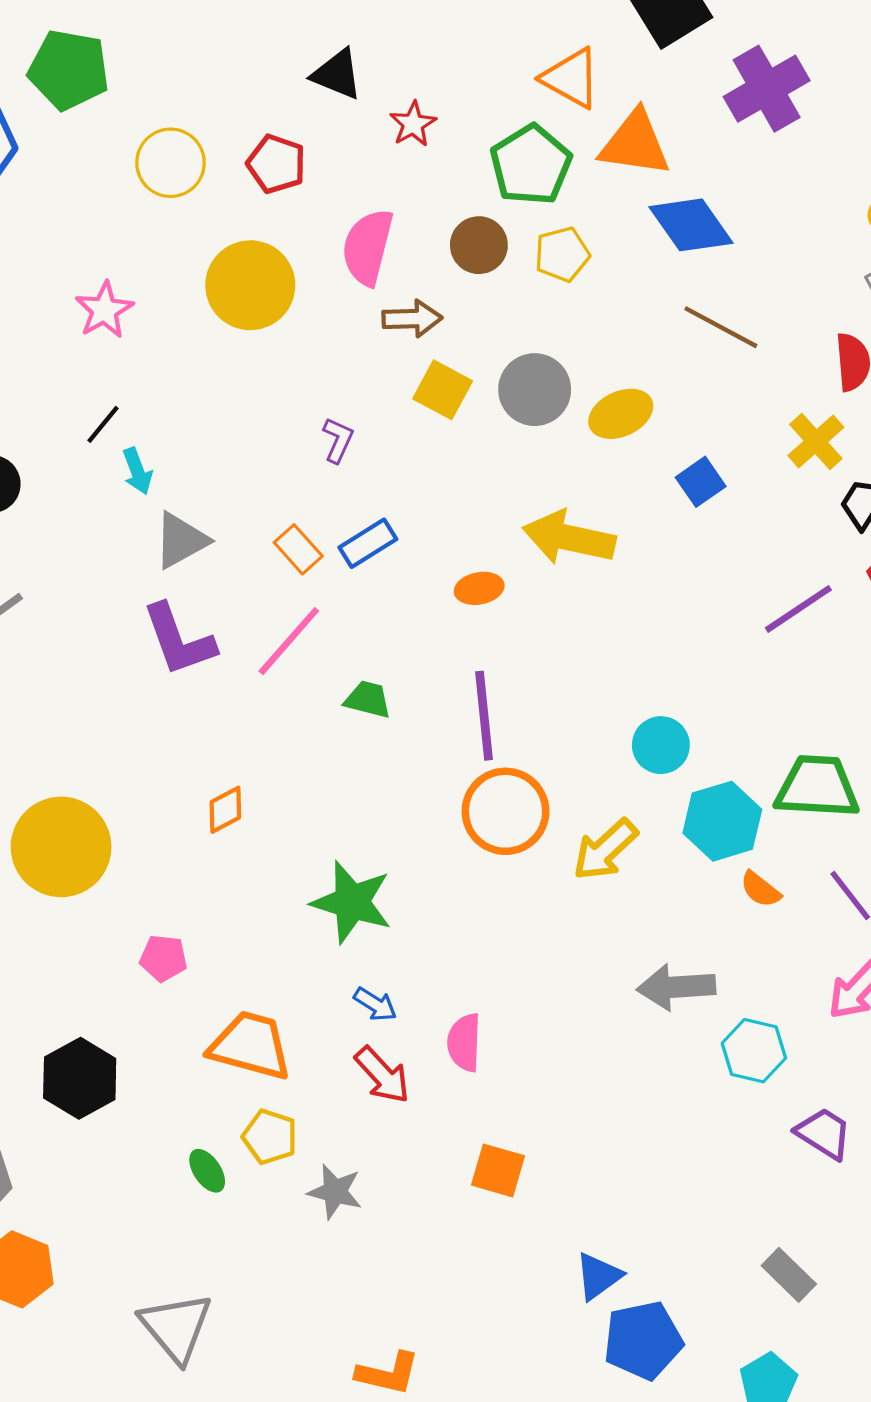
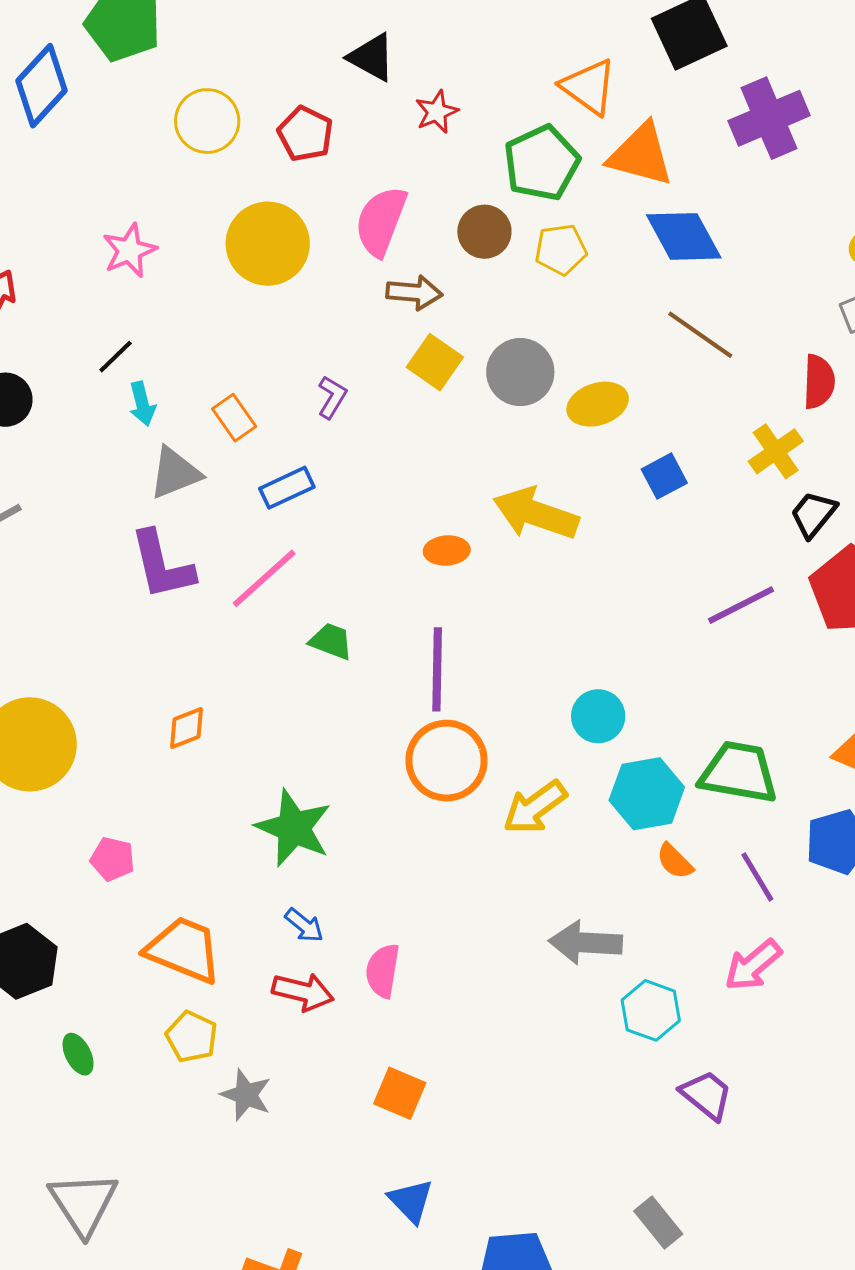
blue rectangle: (368, 543) -> (287, 488), moved
orange rectangle: (298, 549) -> (234, 418), moved
red arrow: (382, 1075) -> (303, 992), turned -40
green ellipse: (207, 1171) -> (78, 1054), moved
blue triangle: (598, 1276) -> (411, 1201), moved, turned -45

